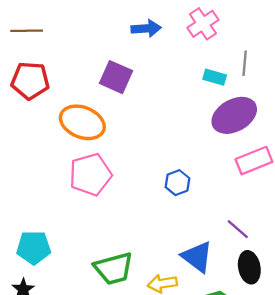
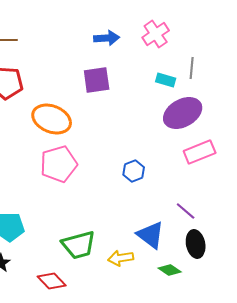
purple square: (116, 77) -> (97, 80), moved, turned -32

